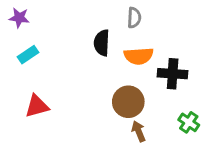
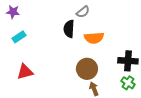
gray semicircle: (134, 18) -> (83, 12), moved, turned 48
black cross: (173, 74) -> (128, 61), moved

